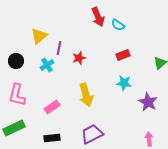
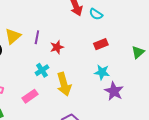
yellow triangle: (39, 36) -> (13, 36), moved
cyan cross: (47, 65) -> (42, 70), moved
purple star: (148, 102) -> (114, 91), moved

